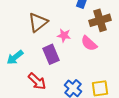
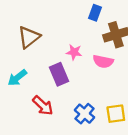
brown triangle: (38, 22) -> (29, 37), moved
pink semicircle: (89, 43) -> (103, 61), turned -30

